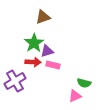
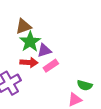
brown triangle: (43, 17) -> (23, 26), moved
pink rectangle: (53, 65) -> (51, 66), turned -48

